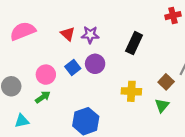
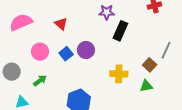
purple star: (90, 35) -> (107, 12), moved
pink circle: (46, 75) -> (40, 52), moved
green triangle: (162, 106) -> (146, 86), turned 40

